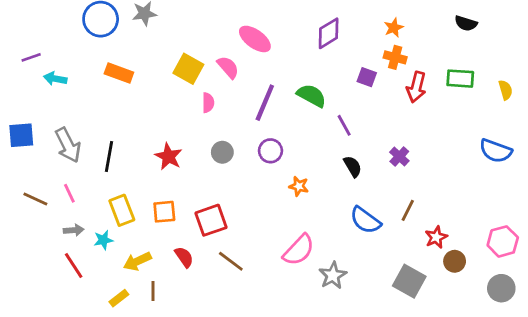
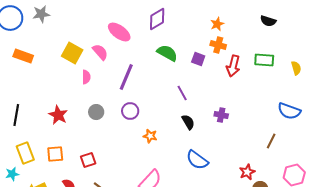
purple diamond: (329, 33) -> (157, 19), moved
green semicircle: (312, 96) -> (167, 53), moved
purple cross: (399, 156) -> (221, 115), turned -32
brown line: (408, 210) -> (271, 141), moved
red square: (211, 220) -> (88, 160), size x0.7

